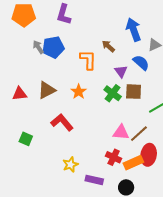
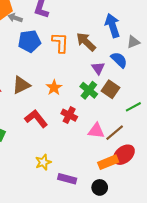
brown arrow: (108, 46) -> (86, 42), size x1.5
gray arrow: (38, 47) -> (15, 18), moved, turned -40
orange L-shape: (88, 60) -> (60, 43), moved
brown square: (134, 92) -> (110, 89), turned 30
red ellipse: (149, 155) -> (124, 155), turned 40
red cross: (114, 157) -> (69, 115), moved

